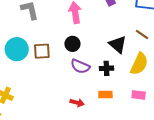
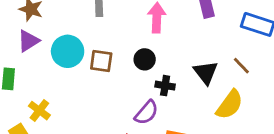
purple semicircle: (80, 66) -> (146, 113), moved, turned -84
black cross: (106, 68) -> (165, 86), moved

